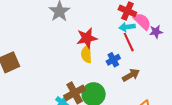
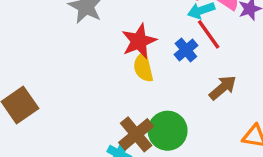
blue cross: (113, 60) -> (186, 50), moved

